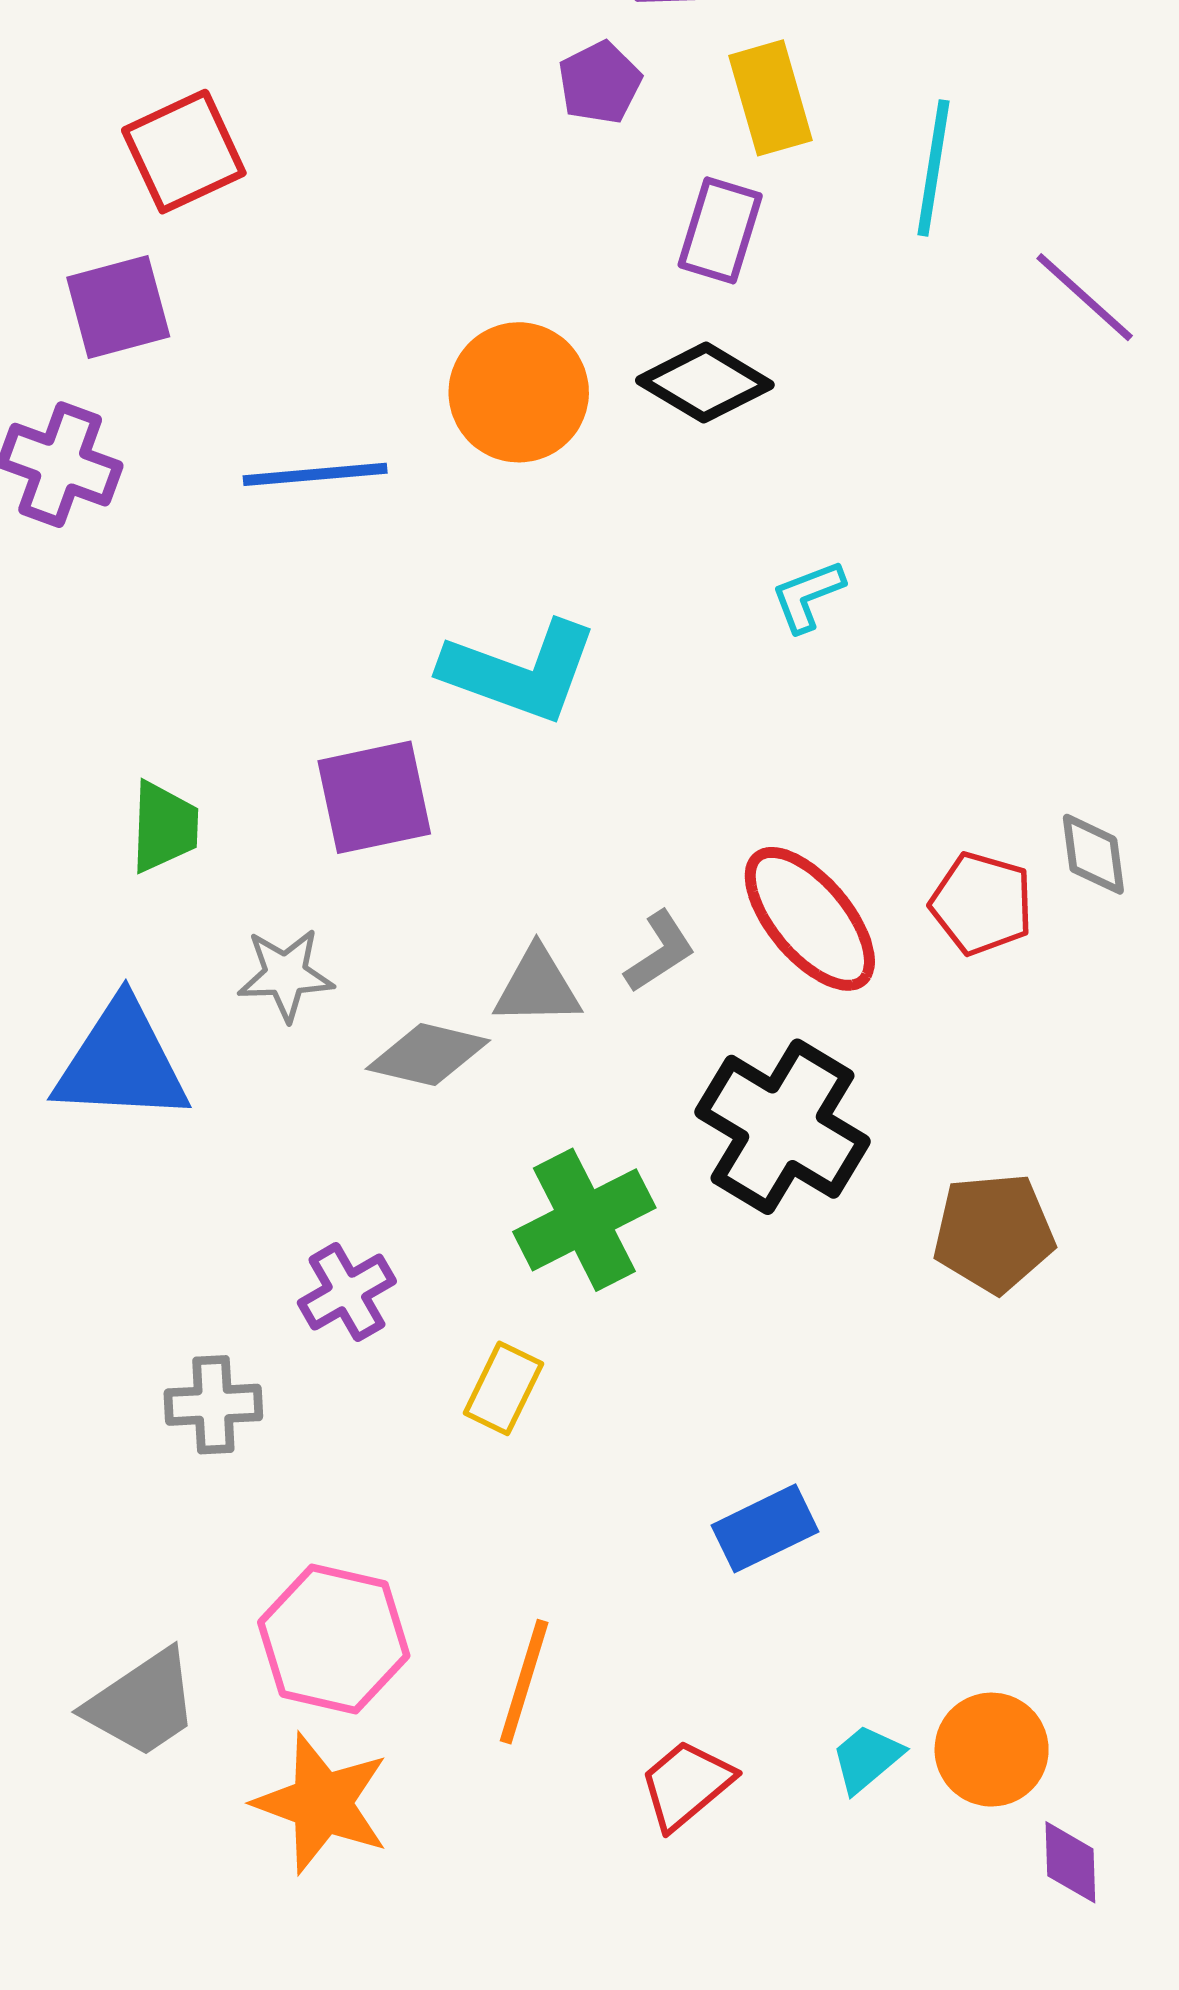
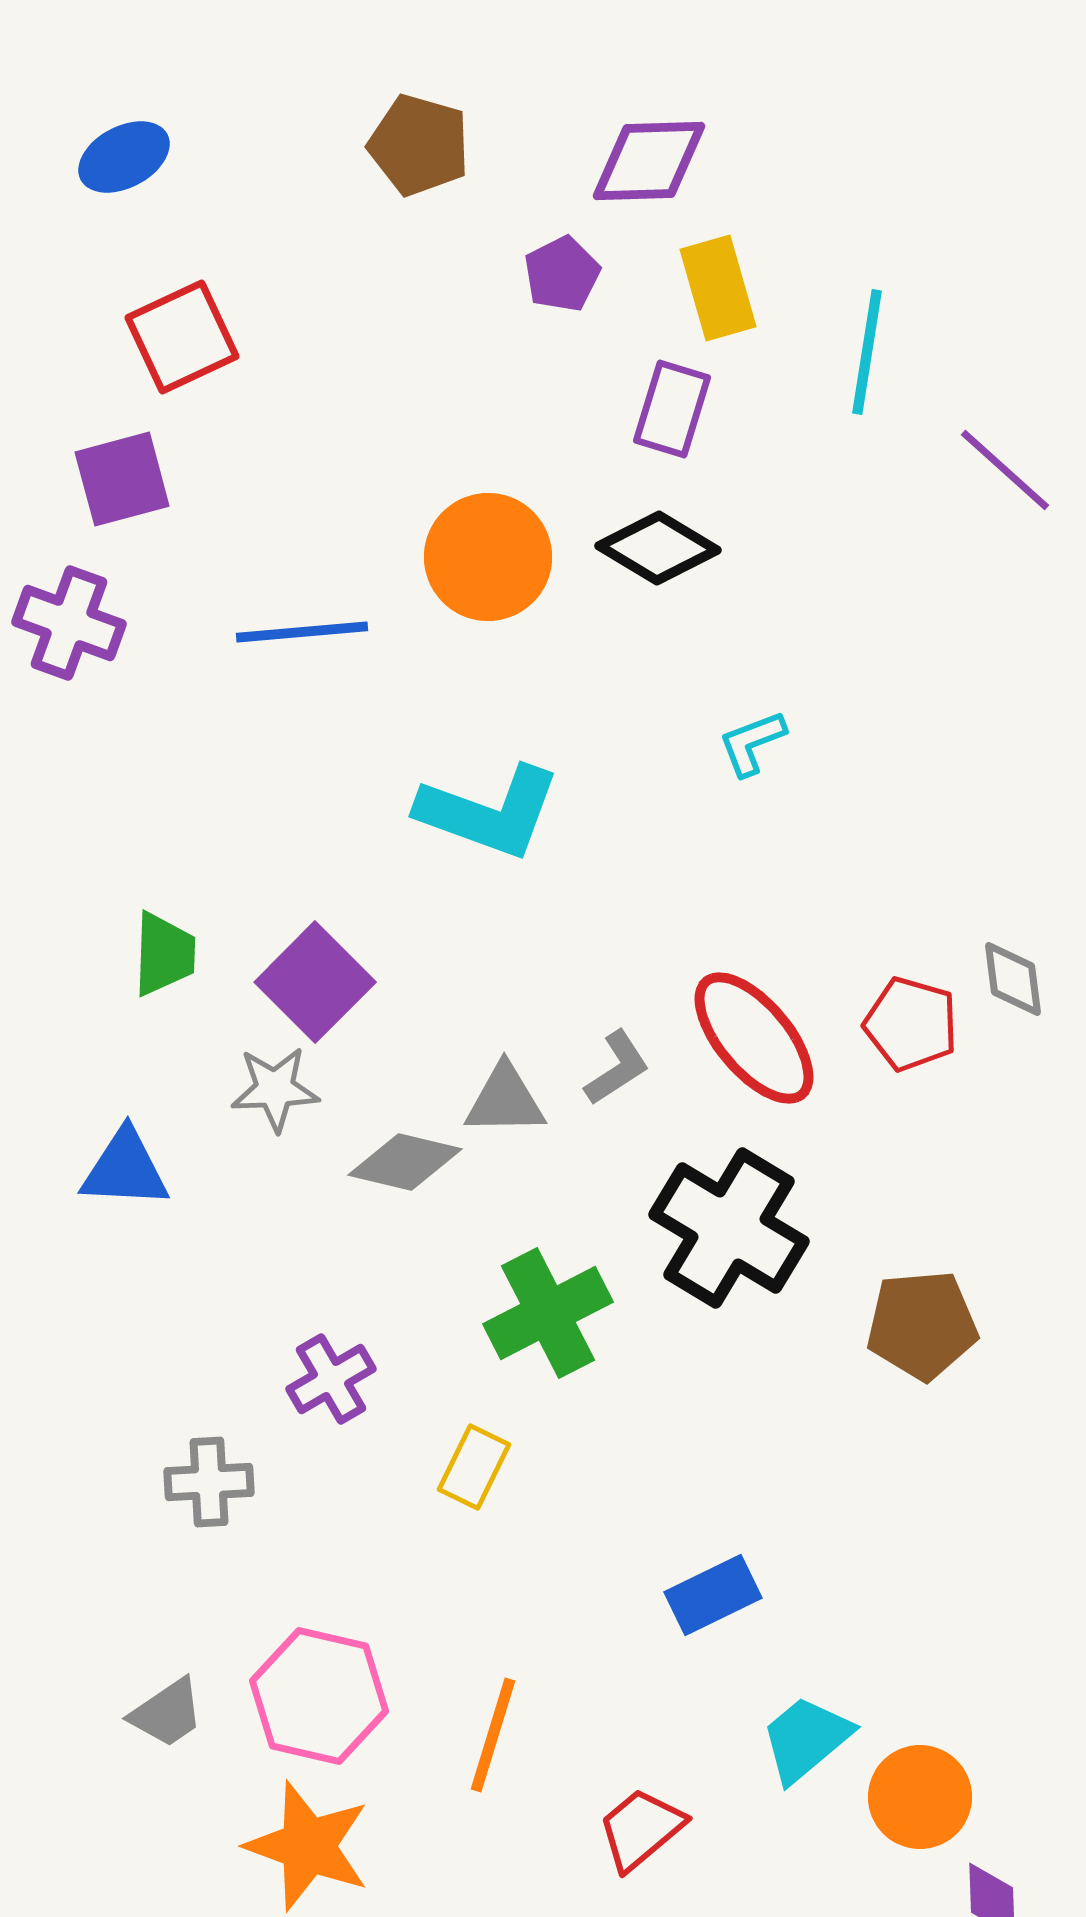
purple square: (374, 797) -> (315, 982), moved, turned -33
blue triangle: (121, 1062) -> (125, 1169), size x0.7
gray trapezoid: (142, 1704) -> (167, 1713), moved, size x0.7
cyan trapezoid: (867, 1758) -> (806, 1739), moved, size x1.4

